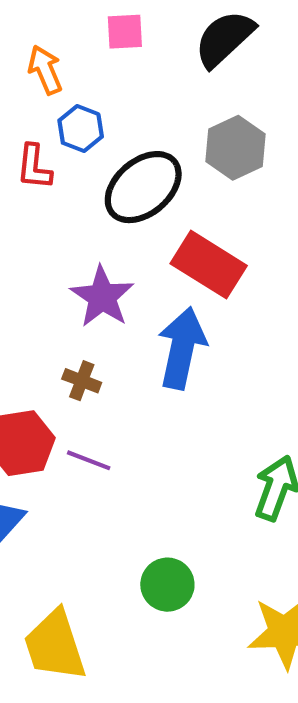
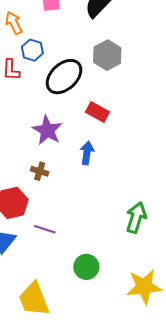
red rectangle: (209, 265) -> (98, 112), size x0.7
blue arrow: (182, 348) -> (87, 153), size x0.6
purple line: (89, 460) -> (45, 229), moved

